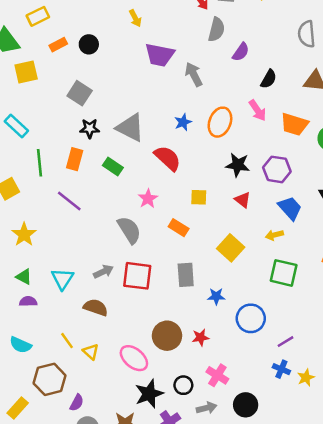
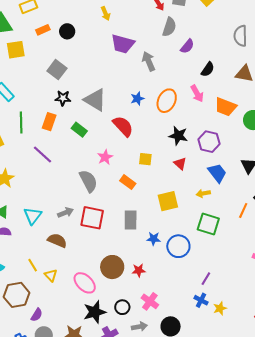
yellow square: (231, 248) -> (168, 201), turned 30
blue circle: (251, 318) -> (178, 246), moved
purple line: (285, 342) -> (206, 279), turned -32

